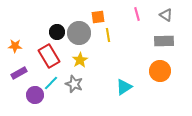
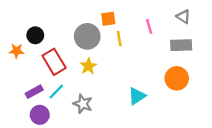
pink line: (137, 14) -> (149, 26), moved
black circle: (57, 32) -> (35, 35), moved
purple rectangle: (19, 73) -> (34, 92), moved
gray star: (74, 84) -> (83, 104), moved
purple circle: (35, 95) -> (40, 115), moved

